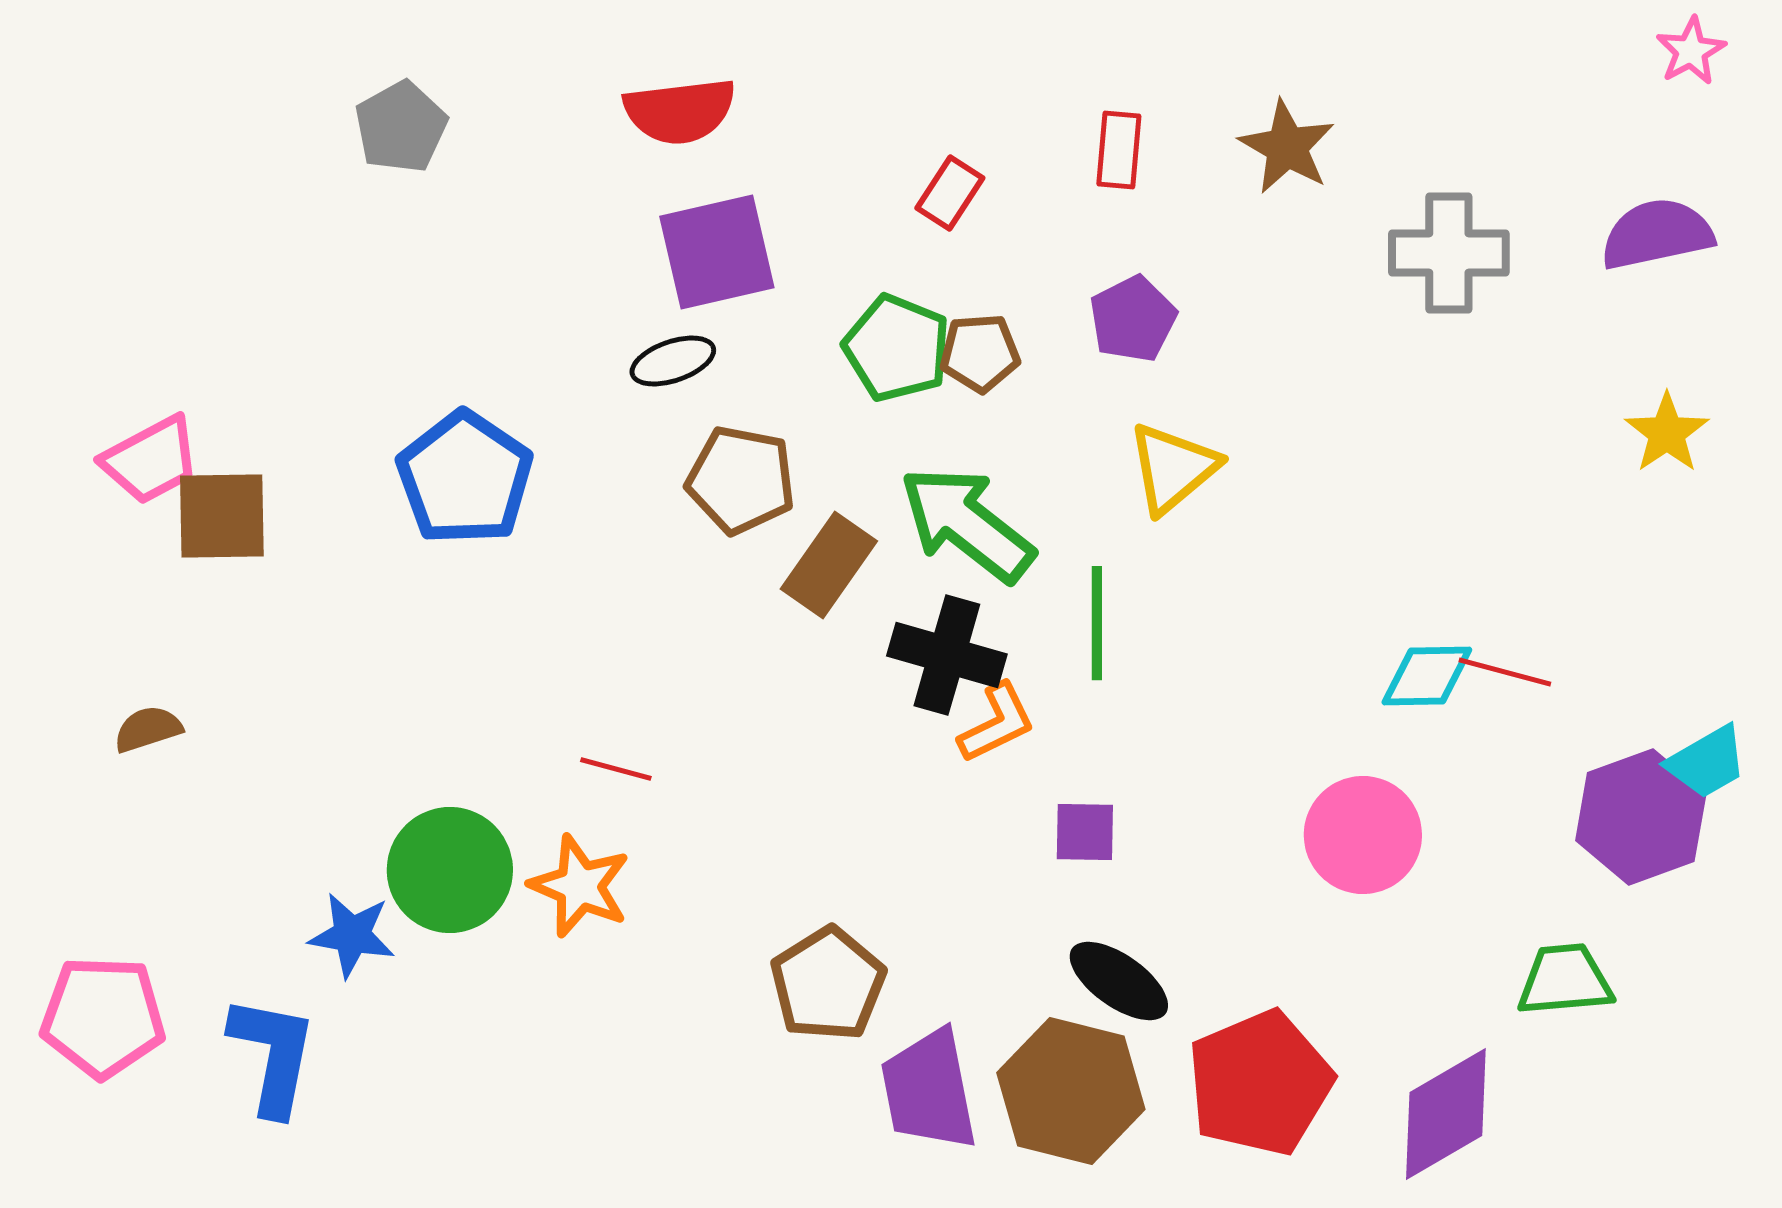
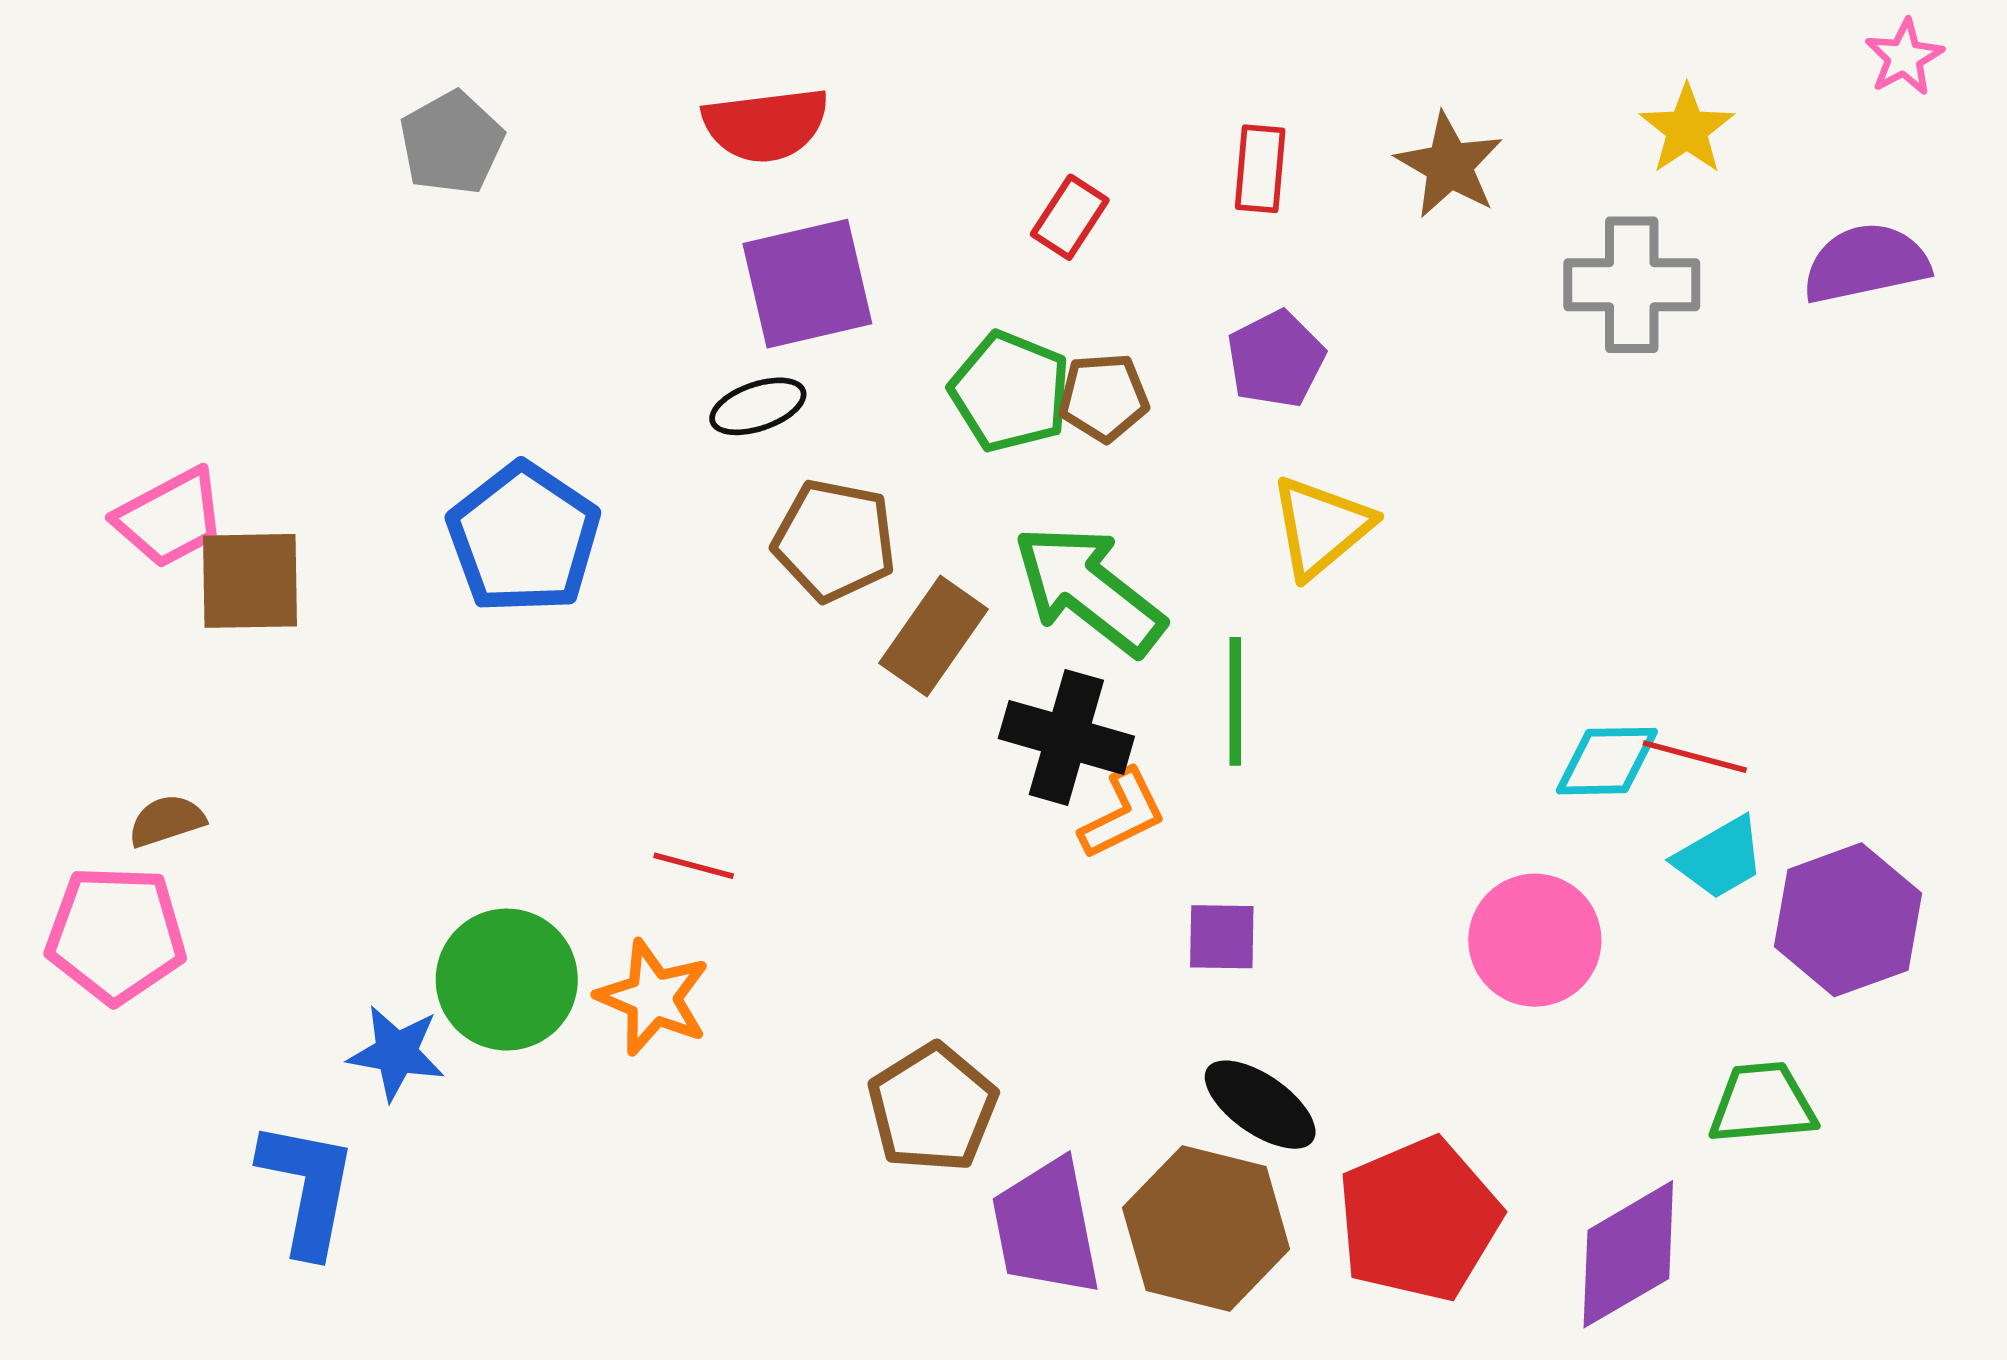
yellow star: (1667, 433) -> (1687, 129), moved
cyan trapezoid: (1707, 762) -> (1720, 858), moved
pink pentagon: (103, 1017) -> (116, 934), moved

